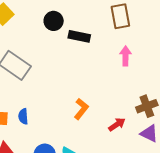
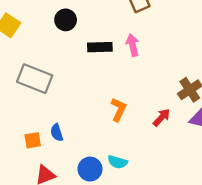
black rectangle: (79, 36) -> (100, 47), moved
pink arrow: (126, 56) -> (133, 45), moved

